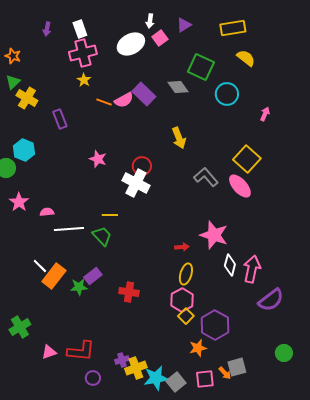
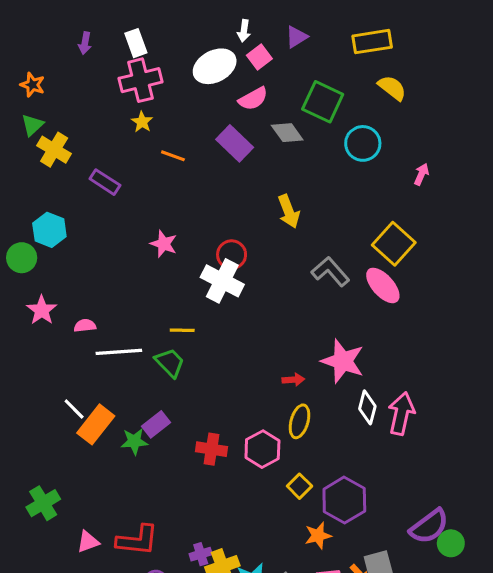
pink semicircle: (124, 100) -> (253, 99), moved
purple rectangle: (60, 119) -> (105, 182), turned -36
pink hexagon: (182, 300) -> (262, 449), moved
purple semicircle: (271, 300) -> (429, 526), moved

